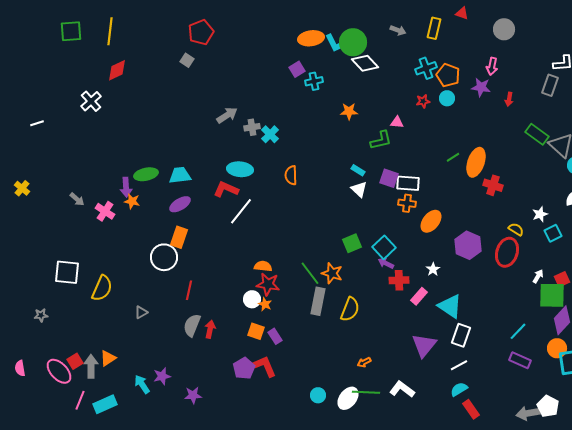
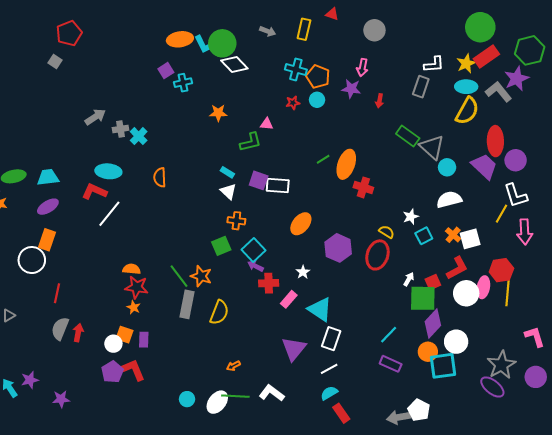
cyan cross: (426, 68) -> (296, 70), turned 35
orange cross: (407, 203) -> (236, 221), moved
white circle: (252, 299) -> (113, 344), moved
purple rectangle: (275, 336) -> (144, 340), turned 35

